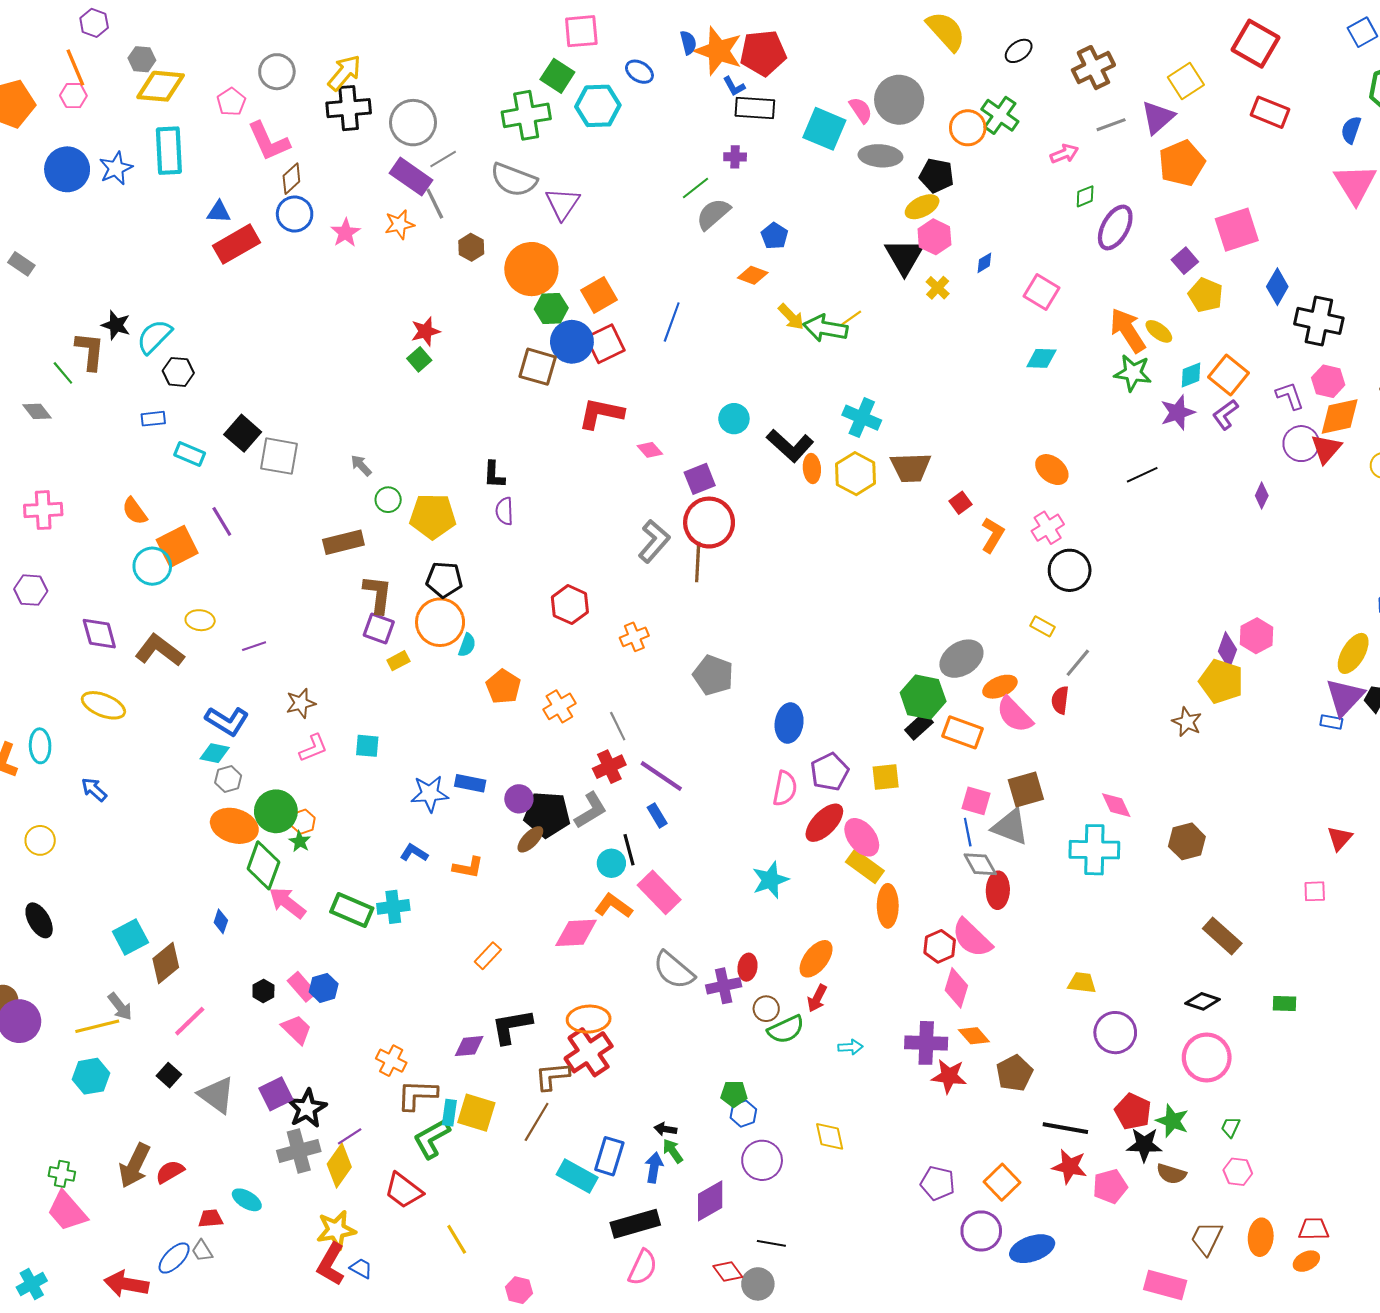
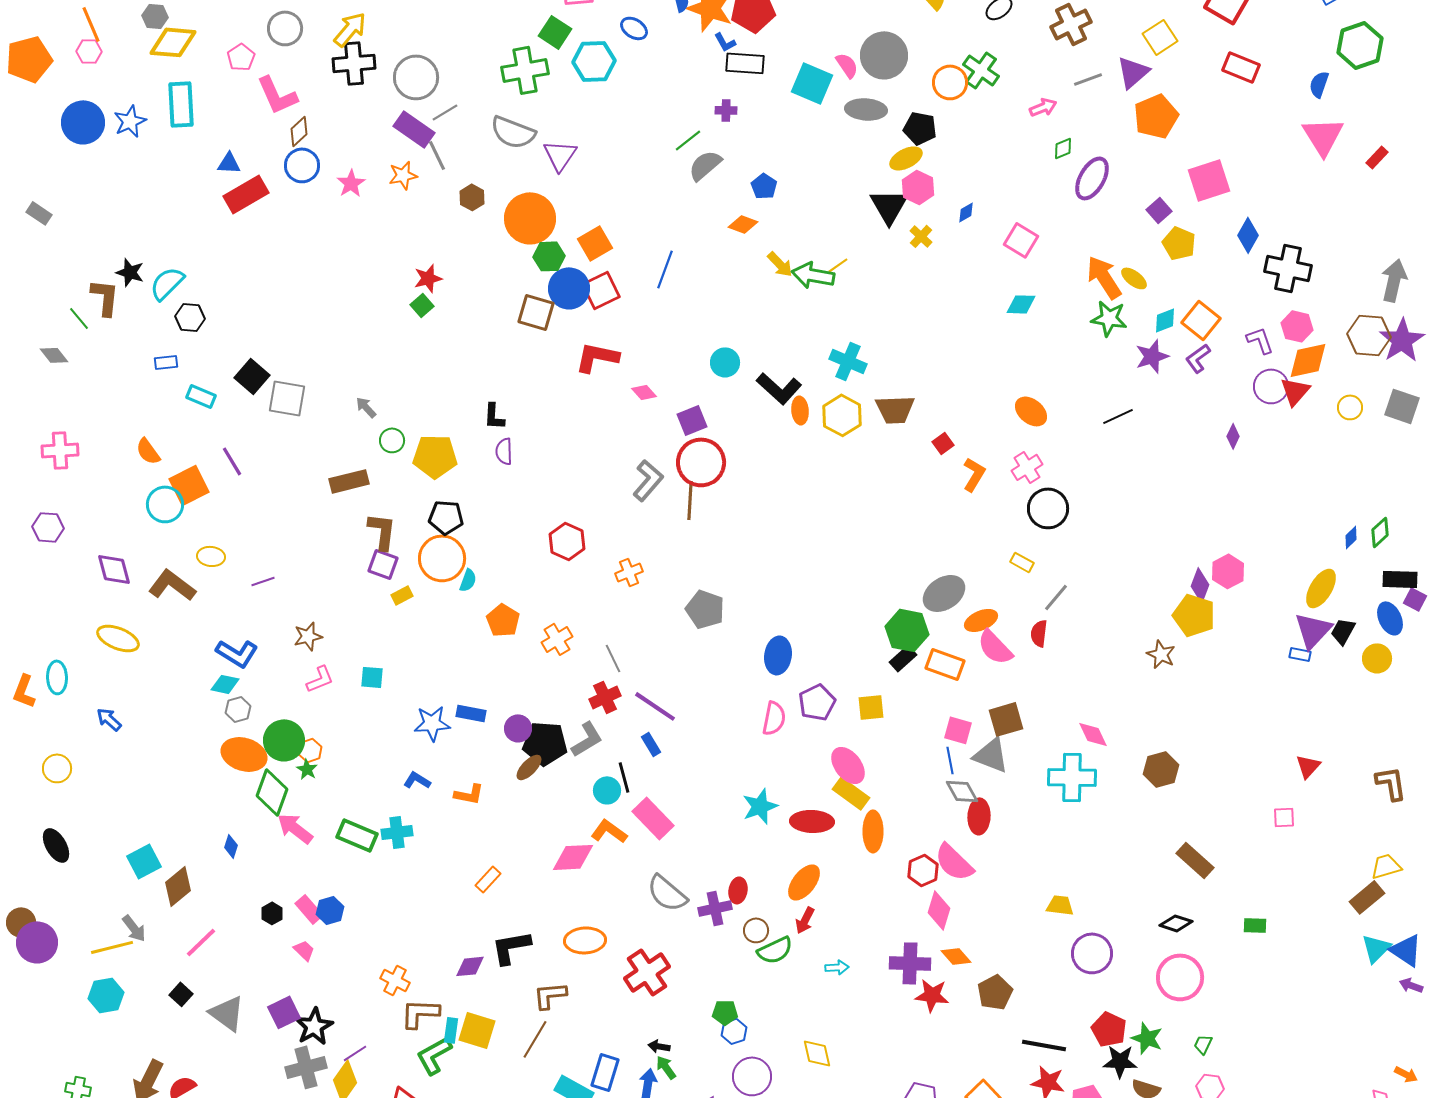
red ellipse: (824, 823) -> (812, 821), moved, turned 48
pink trapezoid: (297, 1029) -> (304, 950), size x0.7
red cross: (589, 1052) -> (647, 972), moved

